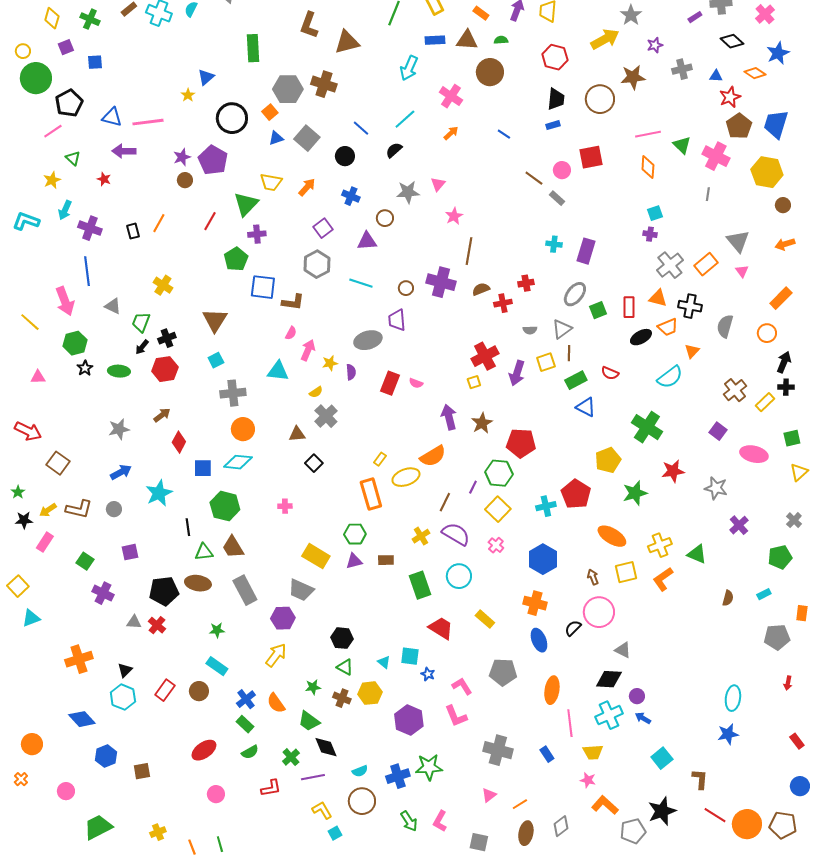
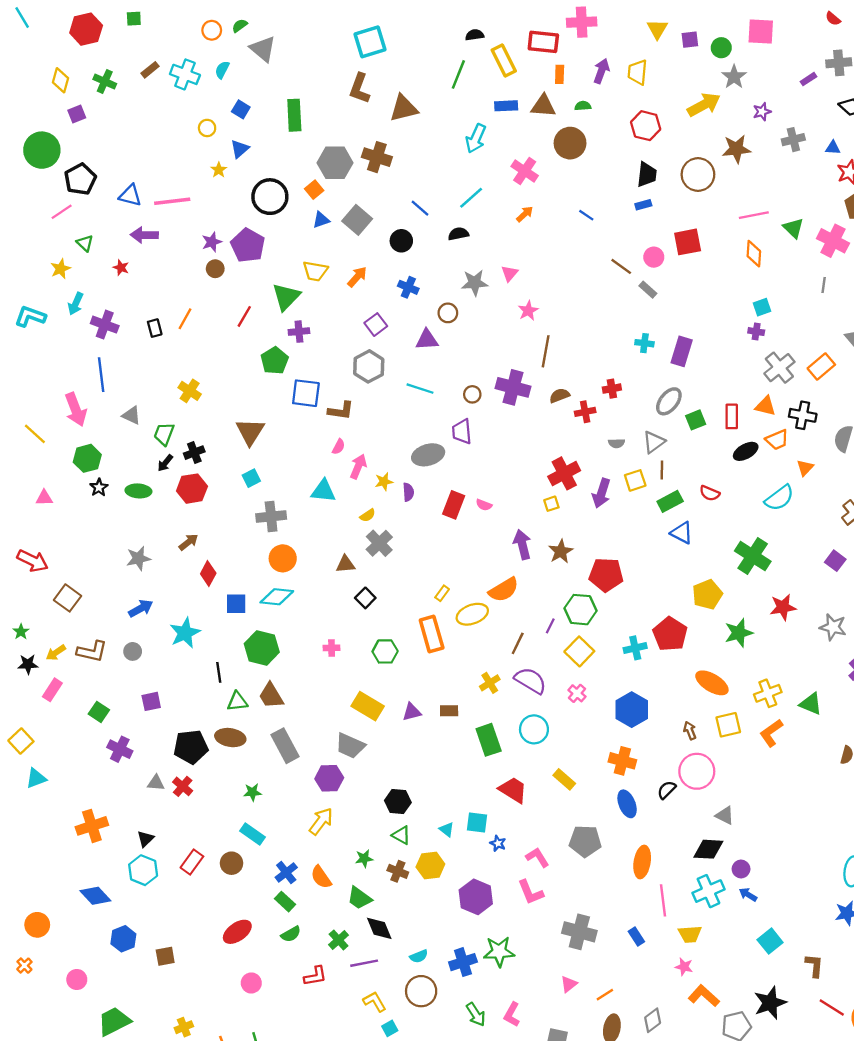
orange rectangle: (481, 13) -> (560, 74), turned 56
yellow circle: (23, 51) -> (207, 128), moved
blue square: (95, 62) -> (241, 109), moved, turned 35
black semicircle: (394, 150) -> (458, 234), turned 30
green hexagon: (355, 534) -> (385, 651), moved

